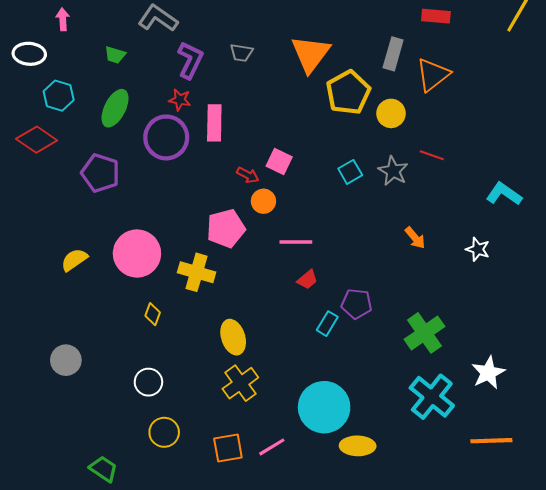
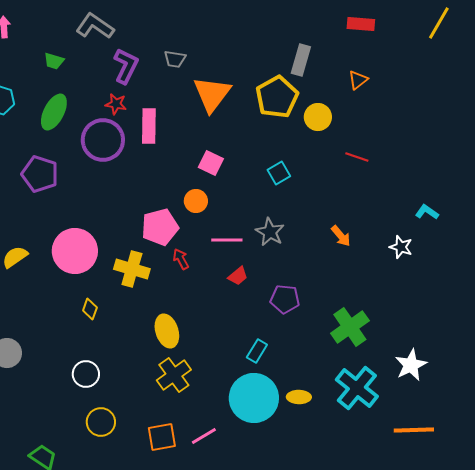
orange triangle: (311, 54) -> (212, 94), moved
gray rectangle: (393, 54) -> (301, 60), moved
orange triangle: (433, 75) -> (358, 80), size x0.6
gray star: (393, 171) -> (270, 232), moved
red arrow: (248, 175) -> (181, 259), moved, turned -145
cyan L-shape: (504, 194) -> (427, 212), moved, size x0.7
cyan rectangle: (327, 324) -> (257, 351), moved
yellow ellipse: (358, 446) -> (299, 397), moved, size x0.7

